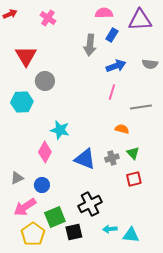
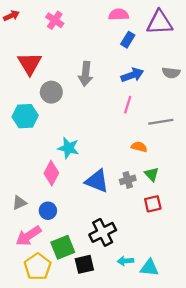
gray arrow: (90, 45) -> (86, 74), moved

